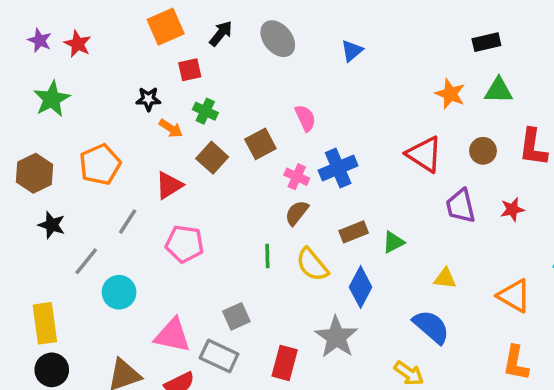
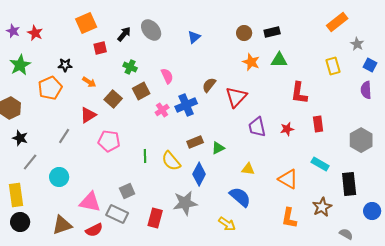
black arrow: (221, 33) -> (124, 34), moved
black star: (148, 99) -> (65, 65), moved
green cross: (205, 111) -> (130, 67), moved
brown circle: (483, 151) -> (244, 33), moved
red triangle: (424, 154) -> (236, 97), turned 40
orange pentagon: (100, 165) -> (50, 88), moved
pink cross: (297, 177) -> (162, 110), turned 32
brown semicircle: (297, 213) -> (209, 85), moved
pink pentagon: (185, 244) -> (109, 141), moved
gray line: (86, 261) -> (30, 162), moved
gray star: (336, 337) -> (185, 203), turned 30

